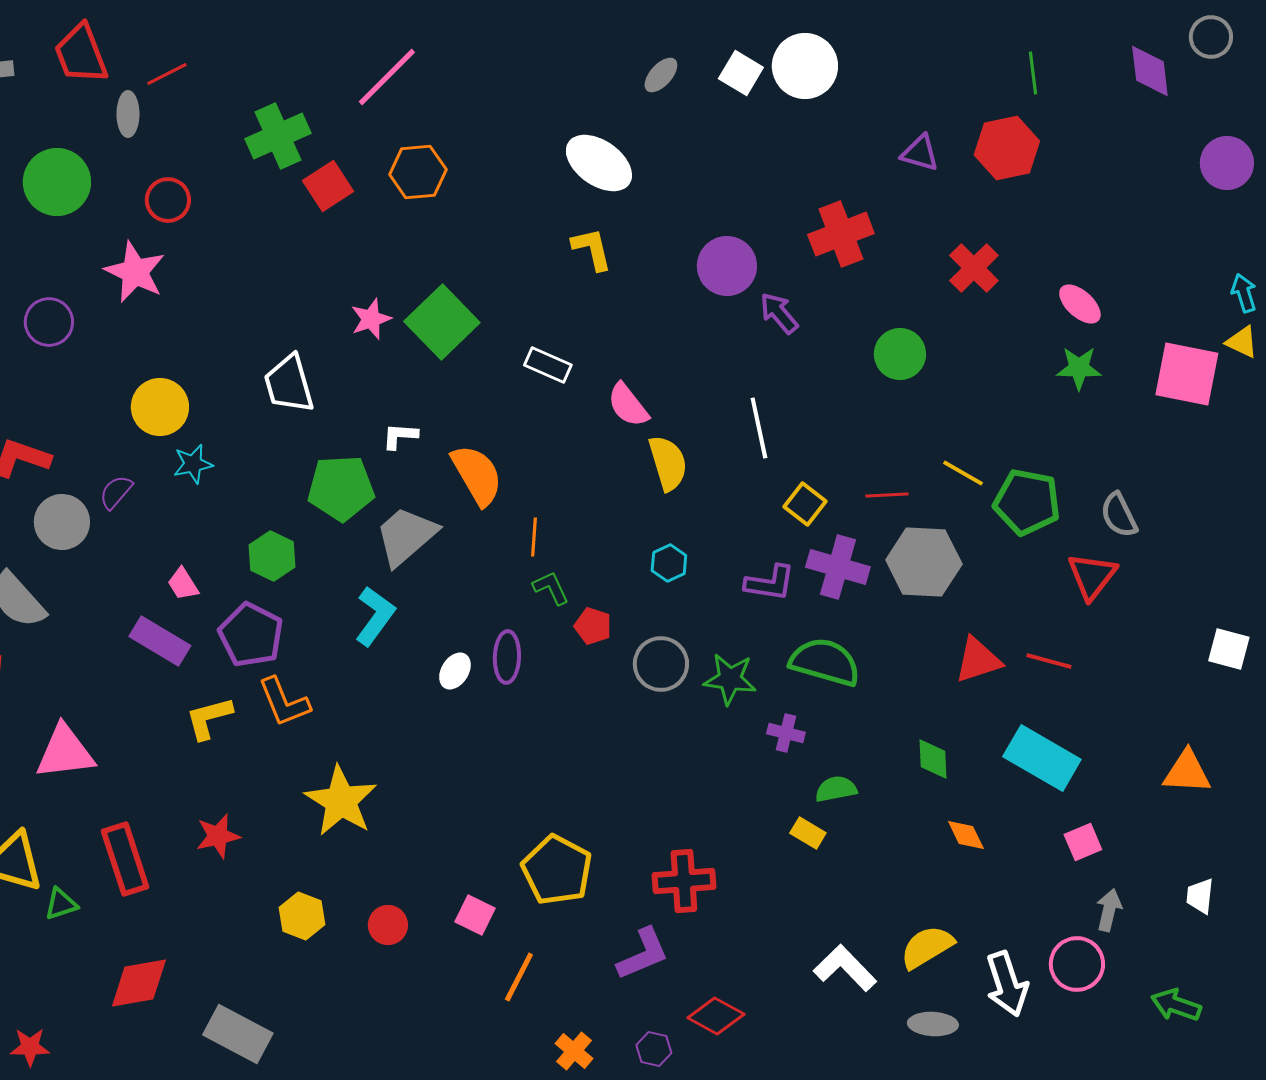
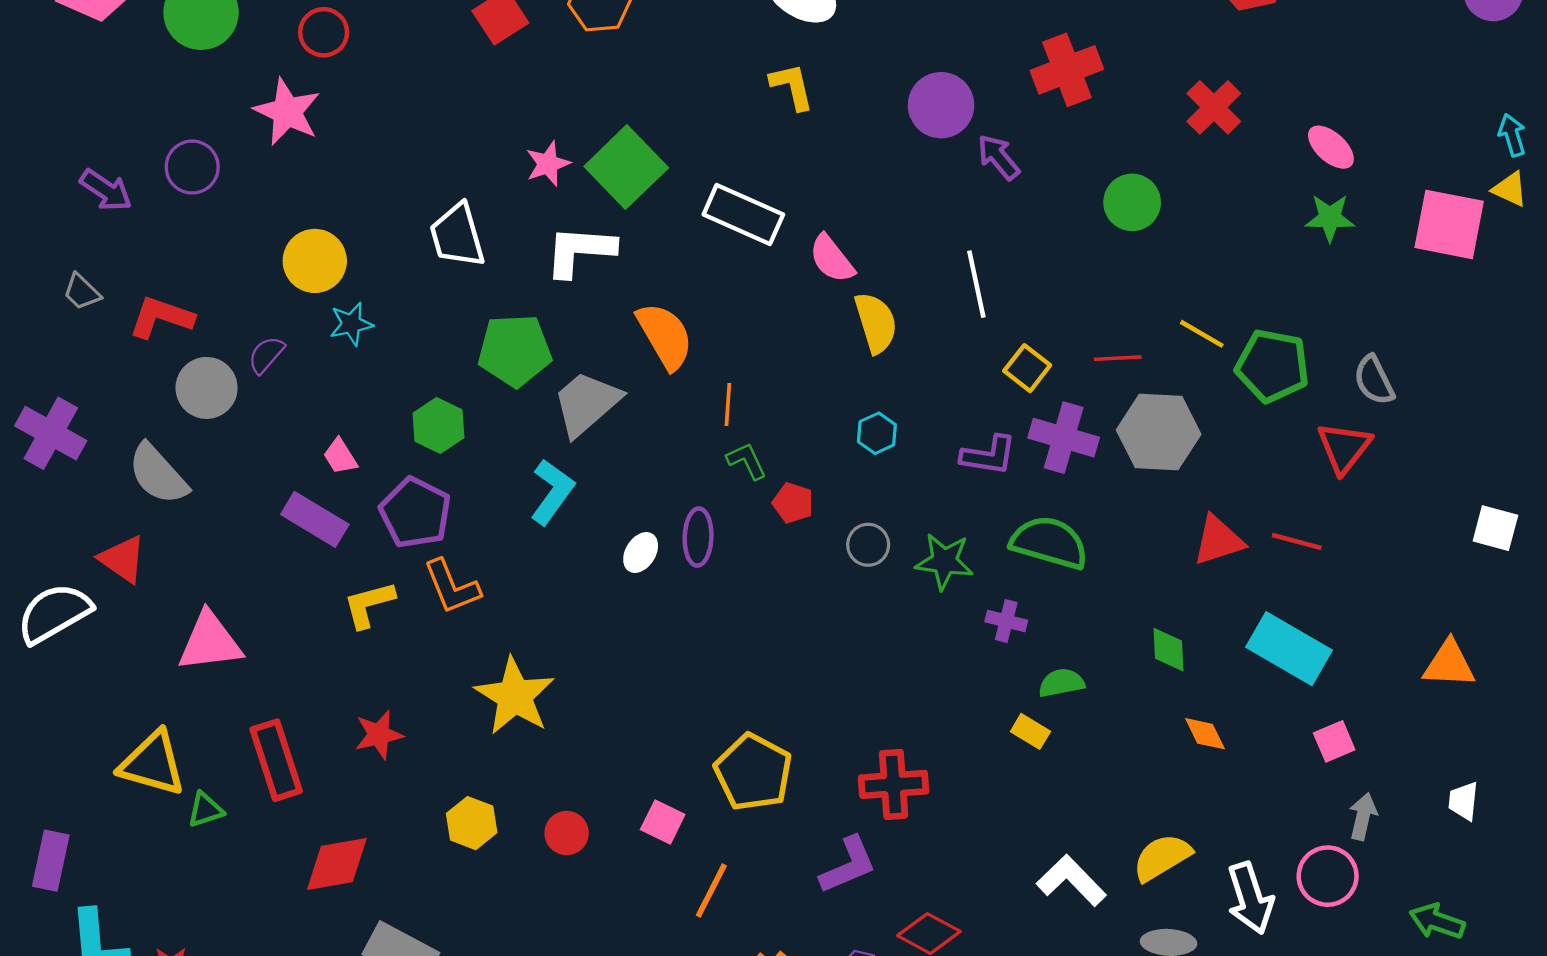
white rectangle: (548, 365) -> (743, 215), size x1.5
white L-shape: (400, 436) -> (580, 251), moved, size x1.8
gray circle: (661, 664) -> (868, 545), size x0.7
red diamond: (139, 983) -> (337, 864), moved

